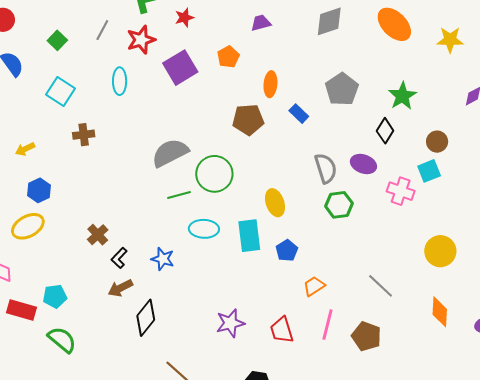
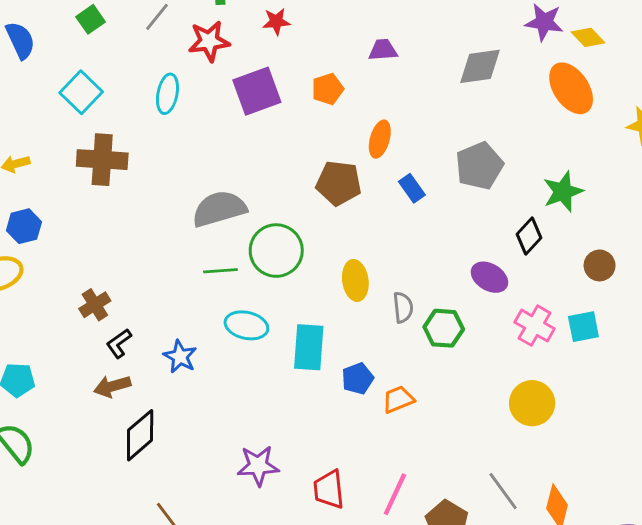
brown cross: (84, 135) -> (102, 160), size x1.6
gray semicircle: (326, 168) -> (403, 307), moved, size x0.7
cyan square: (429, 171) -> (583, 327), moved
yellow ellipse: (275, 203) -> (355, 280), moved
yellow circle: (440, 251) -> (532, 403), moved
orange trapezoid: (314, 286) -> (398, 399), moved
gray line: (381, 286) -> (503, 491), moved

